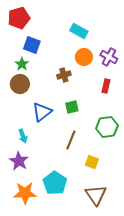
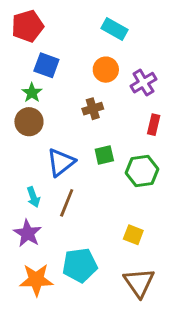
cyan rectangle: (79, 31) -> (114, 29), moved
orange circle: (84, 57) -> (106, 70), moved
purple cross: (109, 57) -> (143, 83), moved, turned 30
green hexagon: (107, 127) -> (142, 171), moved
brown line: (71, 140) -> (67, 203), moved
cyan pentagon: (55, 183) -> (80, 265), turned 30

